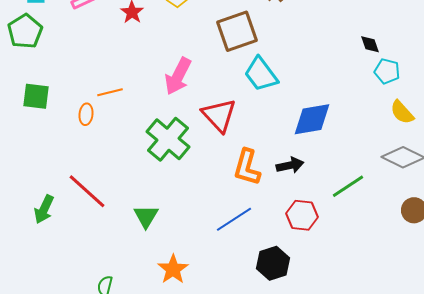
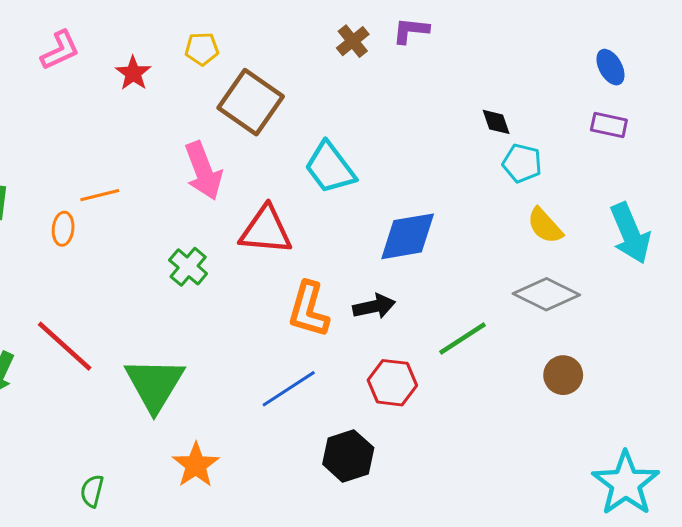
brown square: (237, 31) -> (251, 102), moved, turned -36
pink arrow: (178, 76) -> (203, 171), turned -48
red triangle: (219, 115) -> (266, 230), turned -42
green cross: (168, 139) -> (188, 267), size x0.6
green triangle: (146, 216) -> (155, 384), size x1.6

